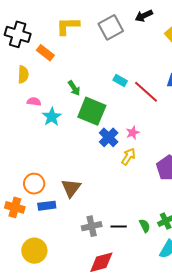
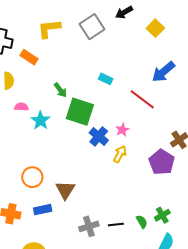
red line: (146, 92) -> (142, 99), moved
orange circle: (34, 184) -> (32, 177), moved

